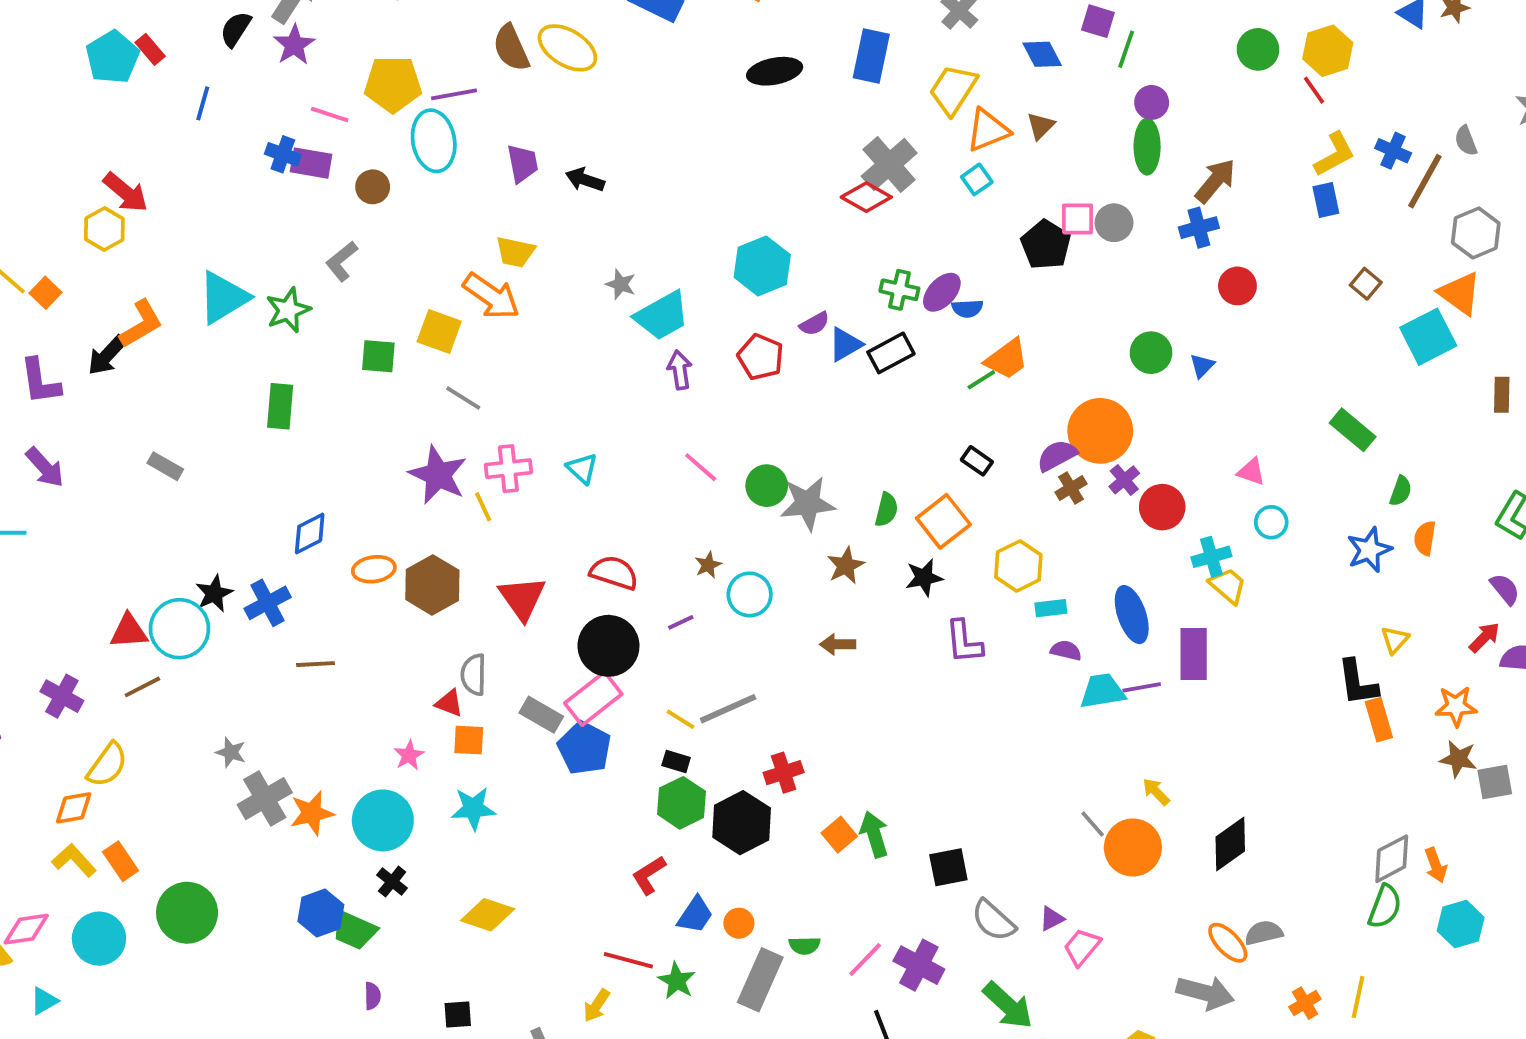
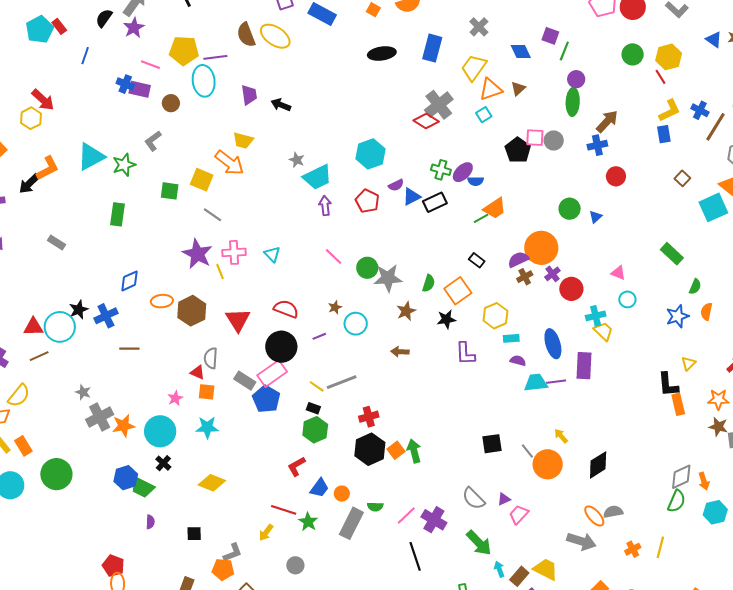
black hexagon: (742, 823) -> (370, 449), moved
black square: (948, 867) -> (492, 444), moved

